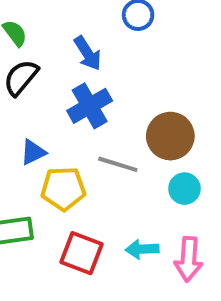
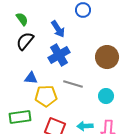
brown circle: (170, 136) -> (107, 57), moved
blue triangle: (33, 152) -> (31, 78), turned 32

